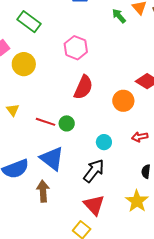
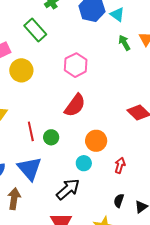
orange circle: (123, 101) -> (96, 141), moved
red line: (46, 122) -> (31, 131), turned 48
red arrow: (140, 137) -> (120, 165), turned 105

